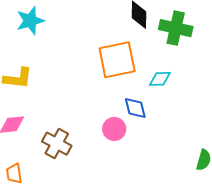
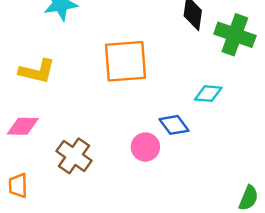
orange square: (117, 60) -> (125, 61), moved
blue diamond: (135, 108) -> (174, 125), turned -30

